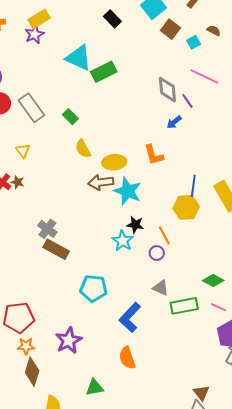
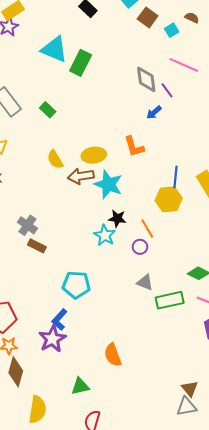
green rectangle: (104, 72) -> (81, 63), turned -35
yellow semicircle: (83, 149) -> (55, 159), moved
brown rectangle: (56, 249) -> (37, 246), size x0.7
blue L-shape: (130, 317) -> (59, 320), moved, size x0.7

